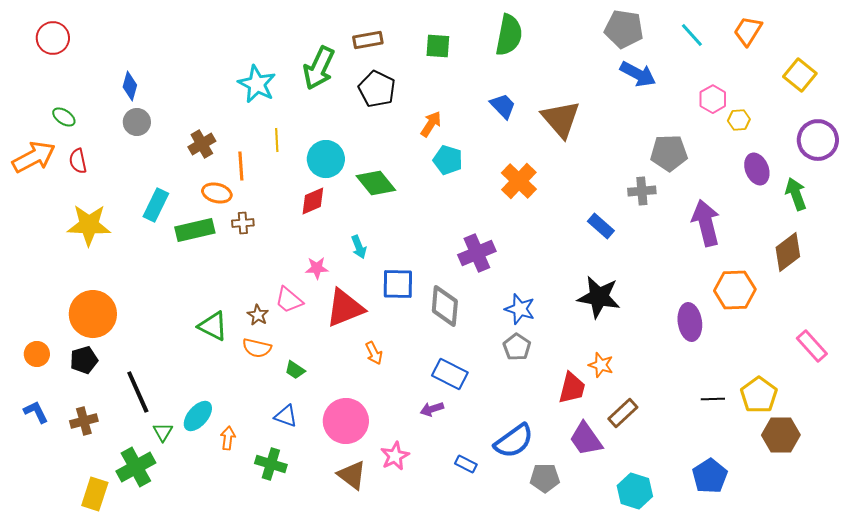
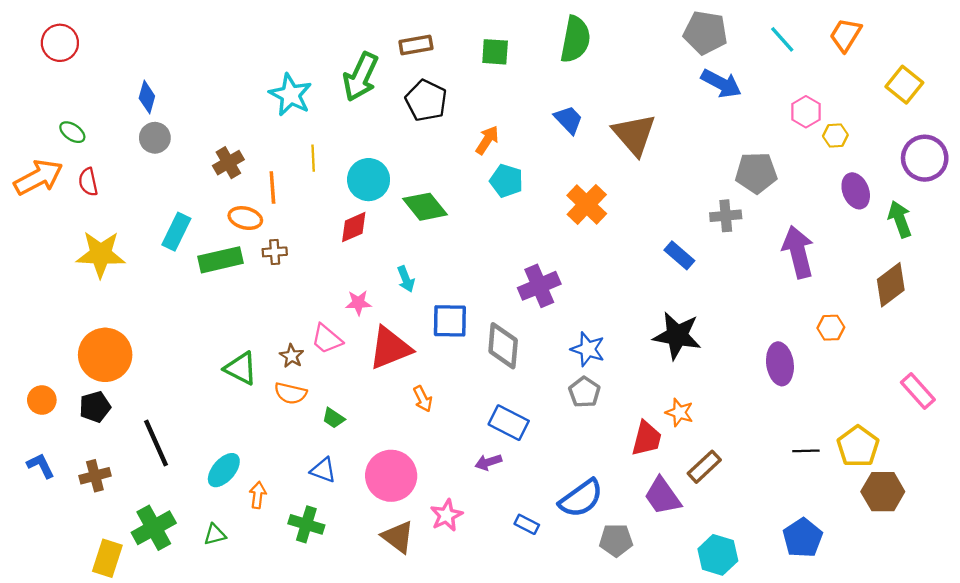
orange hexagon: (735, 290) -> (831, 328), size x0.6
green triangle: (163, 432) -> (215, 535), moved, turned 45

